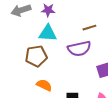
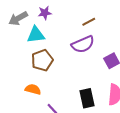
cyan triangle: (48, 33) -> (36, 35), moved
orange semicircle: (44, 85) -> (33, 89), moved

